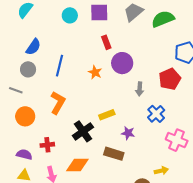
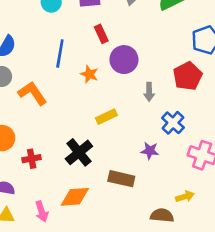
blue line: (60, 66) -> (60, 53), moved
orange L-shape: (58, 103) -> (32, 93), moved, turned -60
yellow rectangle: (107, 115) -> (106, 117), moved
purple star: (128, 133) -> (150, 151), moved
red cross: (47, 145) -> (32, 159), moved

